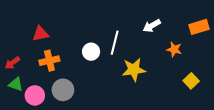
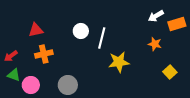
white arrow: (152, 26) -> (156, 16), moved
white circle: (91, 52) -> (81, 31), moved
gray circle: (63, 90) -> (68, 85), moved

